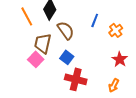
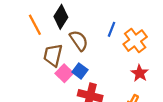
orange cross: (116, 30) -> (135, 41), size x1.5
pink square: (36, 59) -> (64, 73), moved

